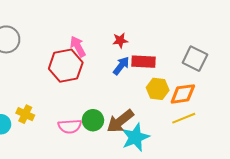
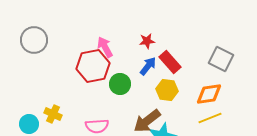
red rectangle: (143, 62) -> (170, 62), turned 45
yellow hexagon: (158, 89) -> (167, 90), moved
green circle: (93, 120) -> (120, 84), moved

